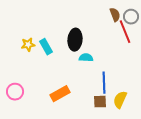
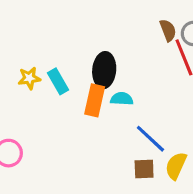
blue line: (104, 83) -> (150, 139), turned -45
orange rectangle: (60, 94) -> (95, 100), moved, turned -48

